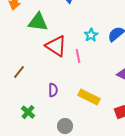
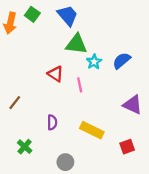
green triangle: (38, 22) -> (76, 44), moved
red triangle: (56, 46) -> (55, 74), size x0.7

